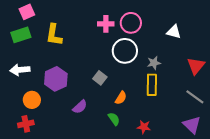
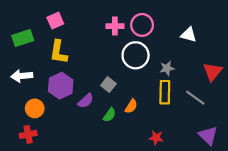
pink square: (27, 12) -> (55, 21), moved
yellow L-shape: (54, 35) -> (59, 52), moved
gray line: (195, 97) -> (195, 98), moved
purple semicircle: (80, 107) -> (86, 101), moved
green semicircle: (114, 119) -> (110, 115), moved, turned 72

